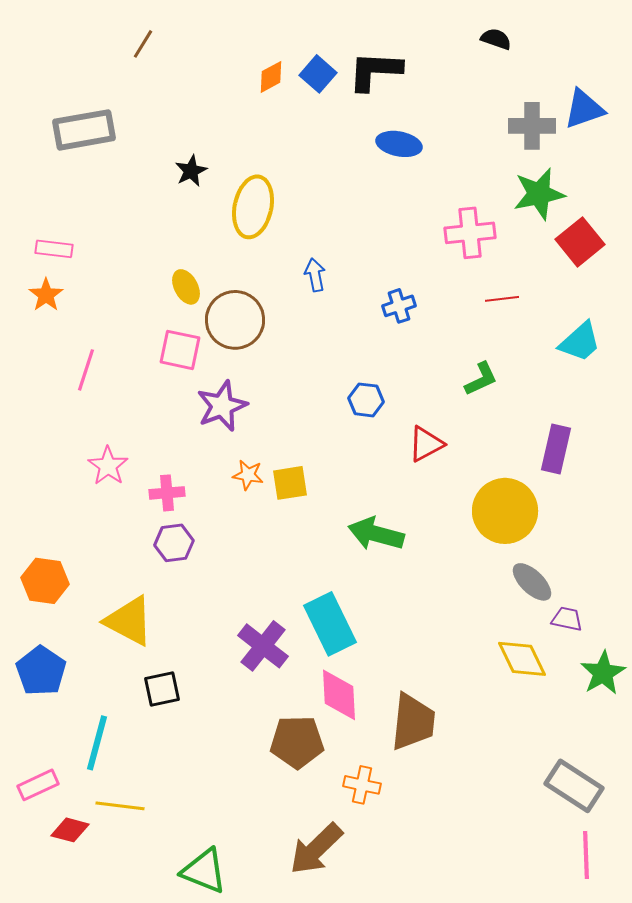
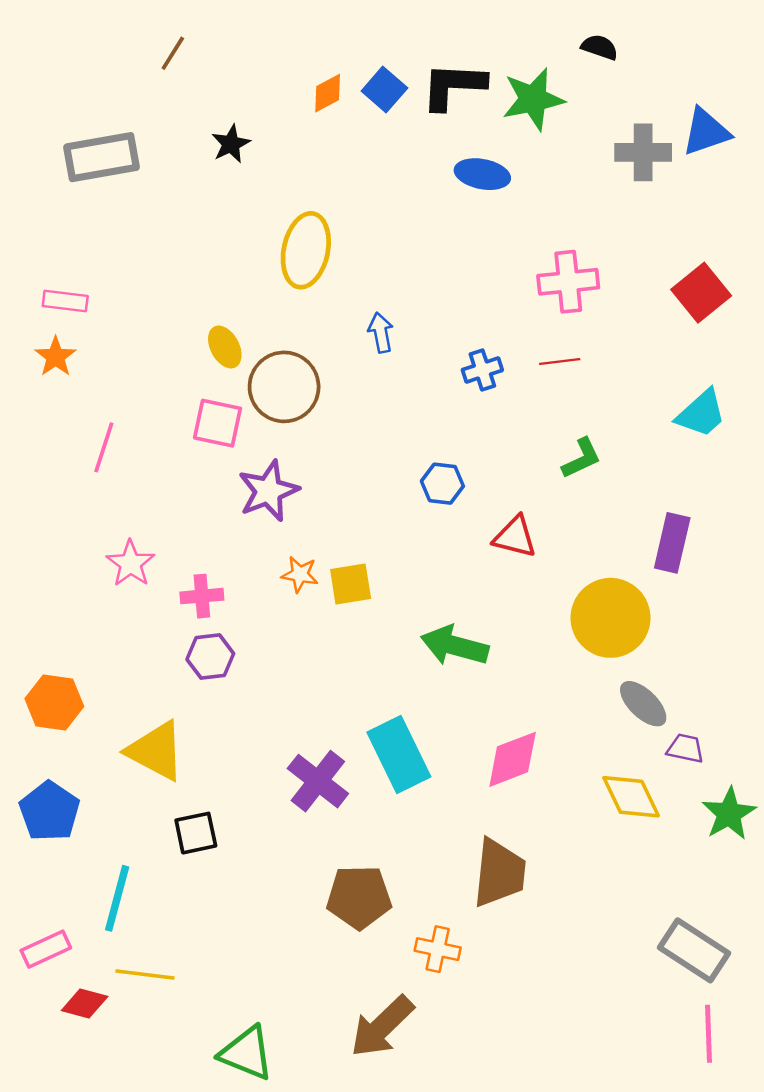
black star: (191, 171) -> (231, 144), moved
green star: (539, 194) -> (533, 99), moved
red line: (502, 299) -> (560, 362), moved
red triangle: (426, 444) -> (515, 537), turned 42
pink diamond: (339, 695) -> (513, 759), moved, turned 72

